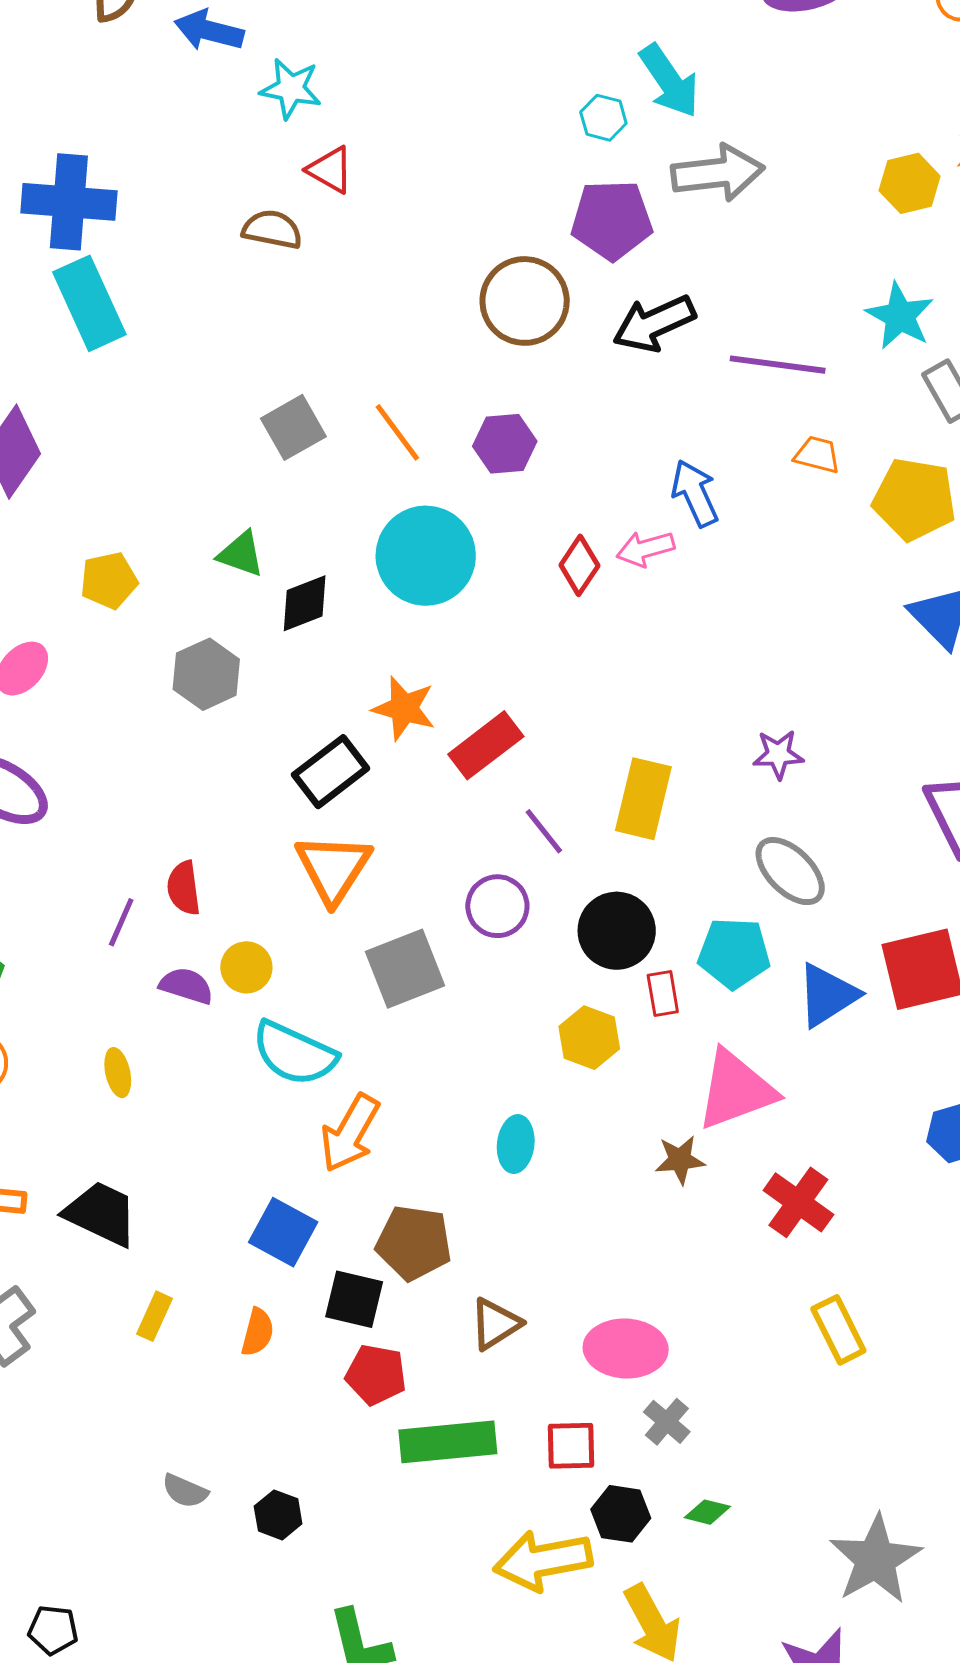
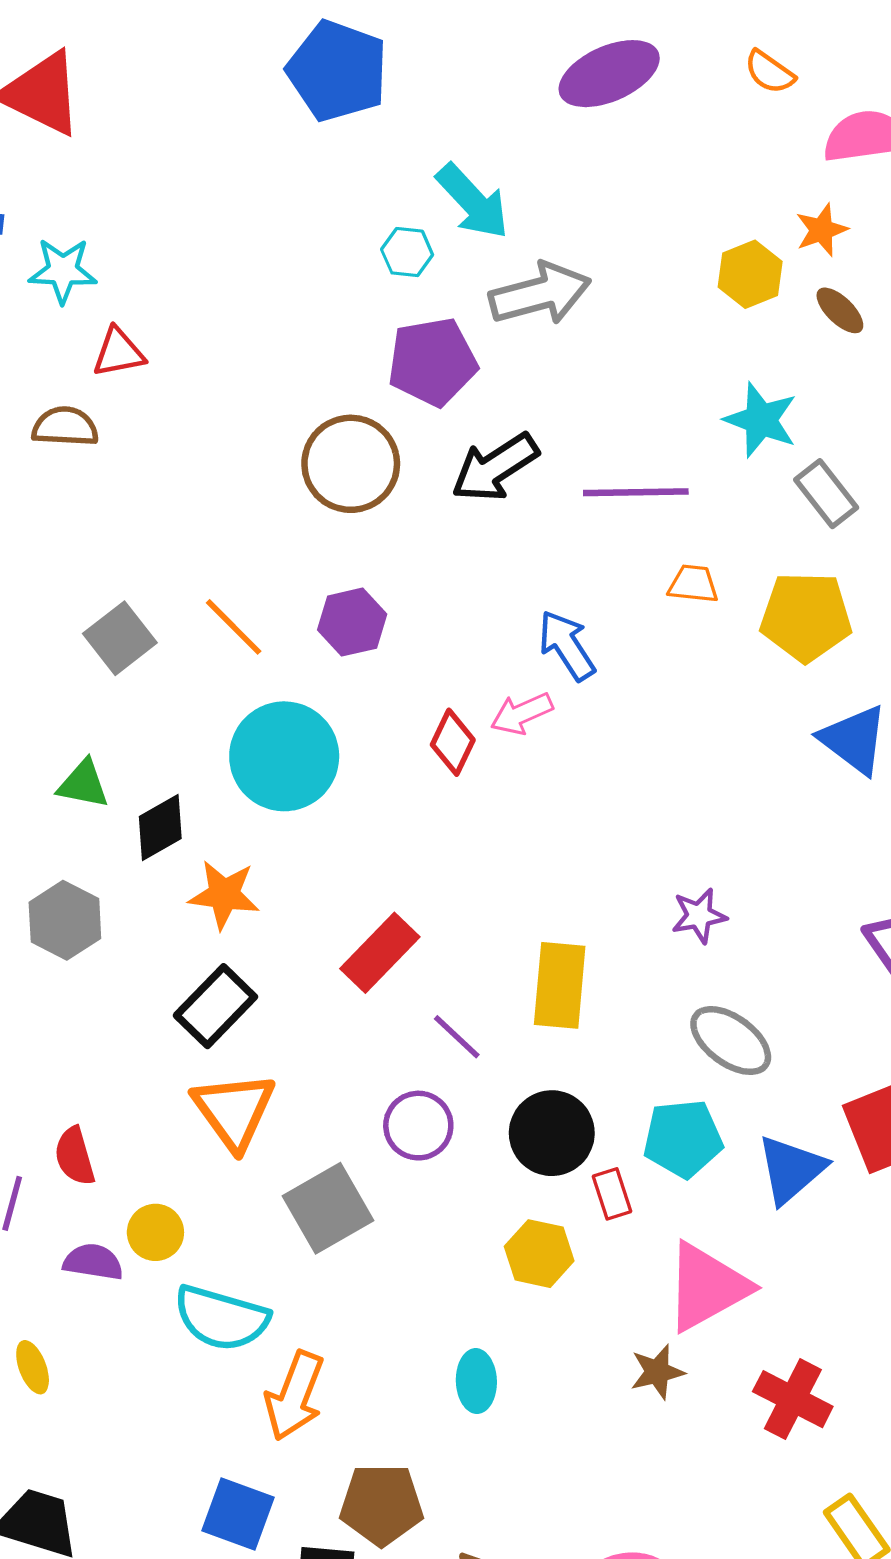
red triangle: (330, 170) -> (119, 352), turned -32
orange star: (404, 708) -> (224, 895), moved

